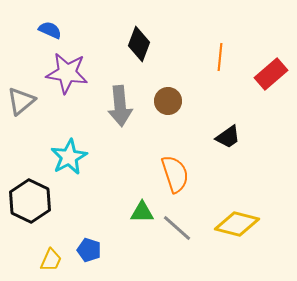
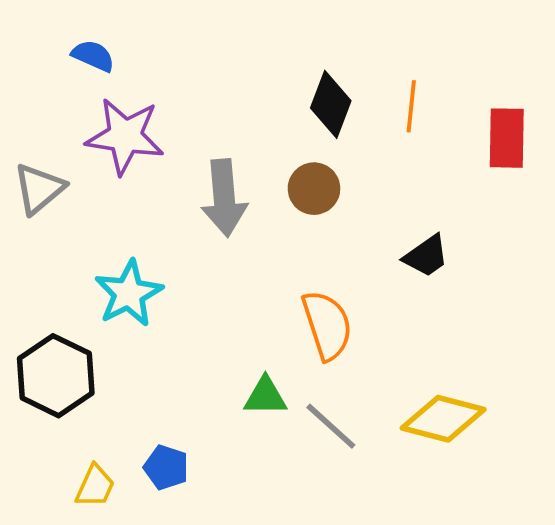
black diamond: (139, 44) -> (331, 104), moved
red rectangle: (271, 74) -> (507, 138), turned -48

